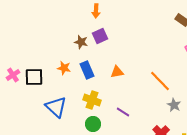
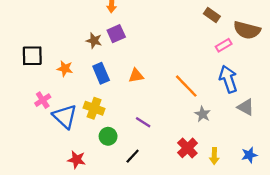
orange star: (64, 68) -> (65, 69), moved
pink cross: (13, 75) -> (43, 100), moved
black square: (34, 77) -> (32, 56), moved
yellow cross: (92, 100) -> (94, 108), moved

